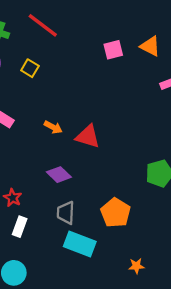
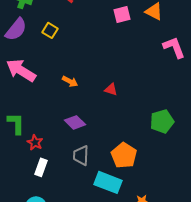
red triangle: (88, 136) -> (111, 89), moved, size x0.6
cyan rectangle: (80, 244) -> (108, 182), moved

